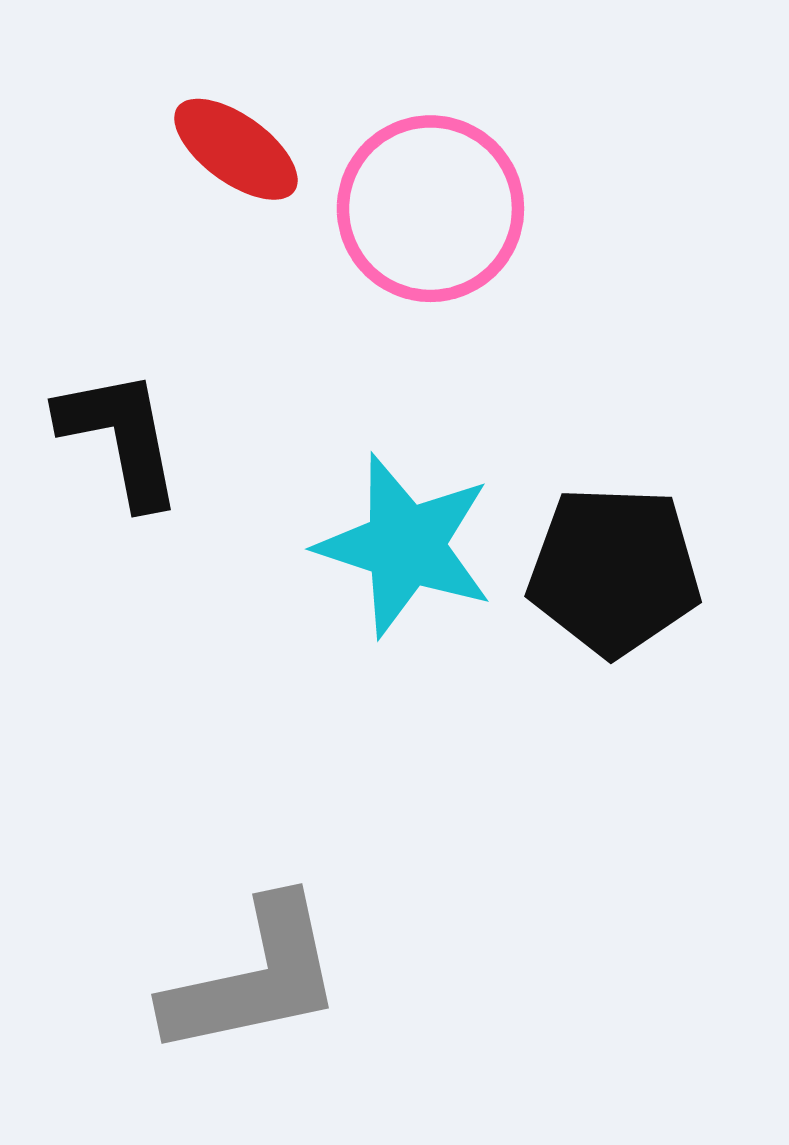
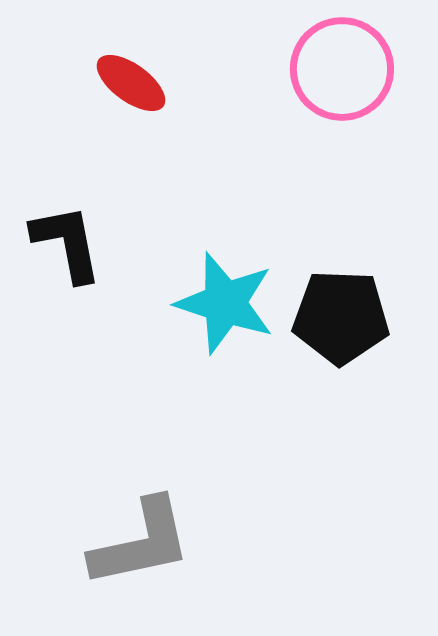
pink circle: (430, 209) -> (342, 69), moved

